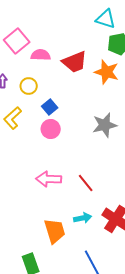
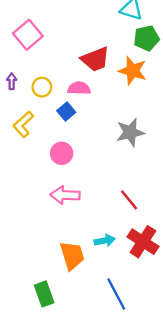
pink semicircle: (41, 55) -> (79, 88), moved
pink circle: (51, 129) -> (62, 153), moved
red line: (86, 183) -> (129, 200), moved

